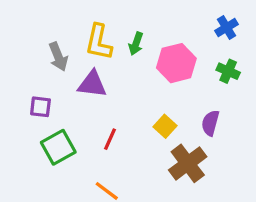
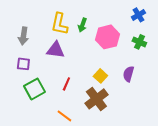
gray arrow: (58, 57) -> (23, 36), moved, turned 30
brown cross: (188, 163) -> (96, 99), moved

